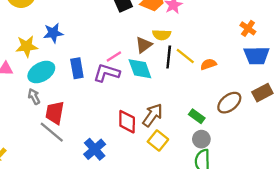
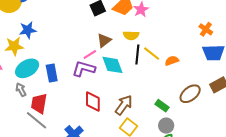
blue star: (53, 33) -> (28, 30), moved
brown triangle: (144, 45) -> (104, 40), moved
blue rectangle: (77, 68) -> (52, 73), moved
red diamond: (127, 122) -> (93, 101), moved

